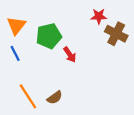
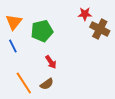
red arrow: (70, 55) -> (51, 62), moved

